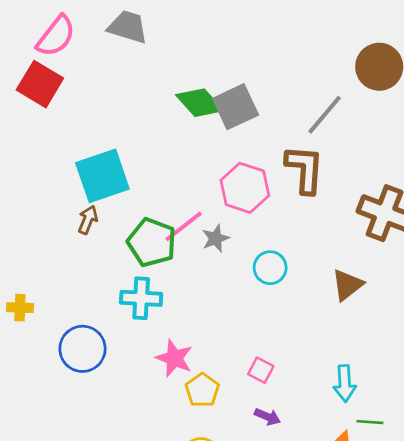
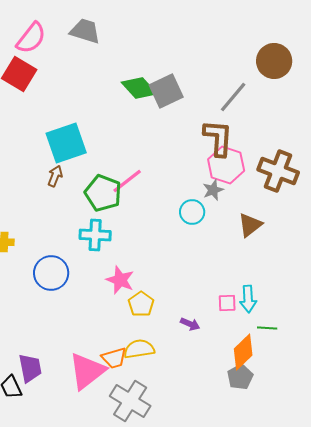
pink hexagon: (245, 188) -> (226, 165), moved
gray star: (216, 238) -> (213, 190), moved
pink square: (261, 370) -> (227, 303), moved, turned -30

